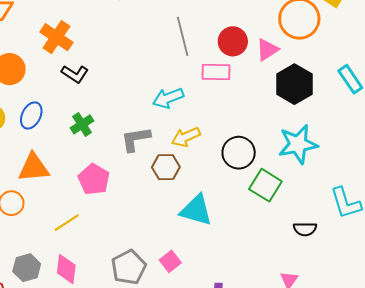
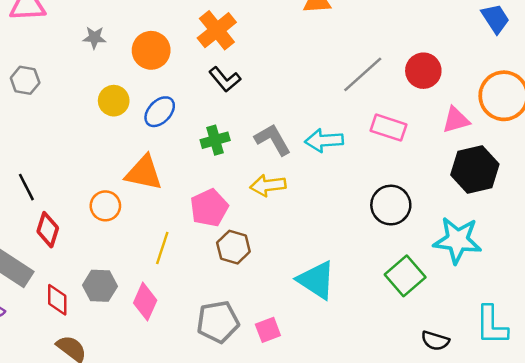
gray line: (183, 36) -> (363, 74), turned 45
red circle: (233, 41) -> (423, 71), moved
yellow arrow: (186, 137) -> (268, 185), moved
gray L-shape: (136, 139) -> (273, 140), moved, turned 52
black circle: (239, 153) -> (391, 205), moved
brown hexagon: (166, 167) -> (233, 247), moved
yellow line: (67, 223) -> (162, 248), turned -56

